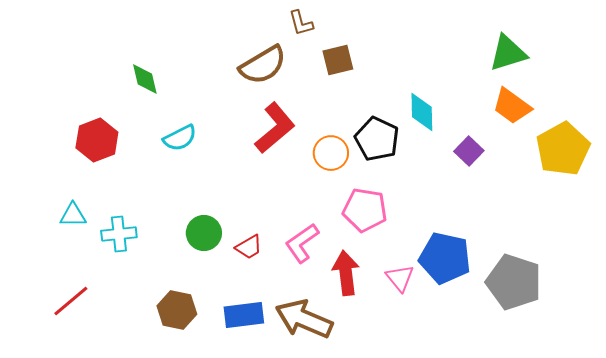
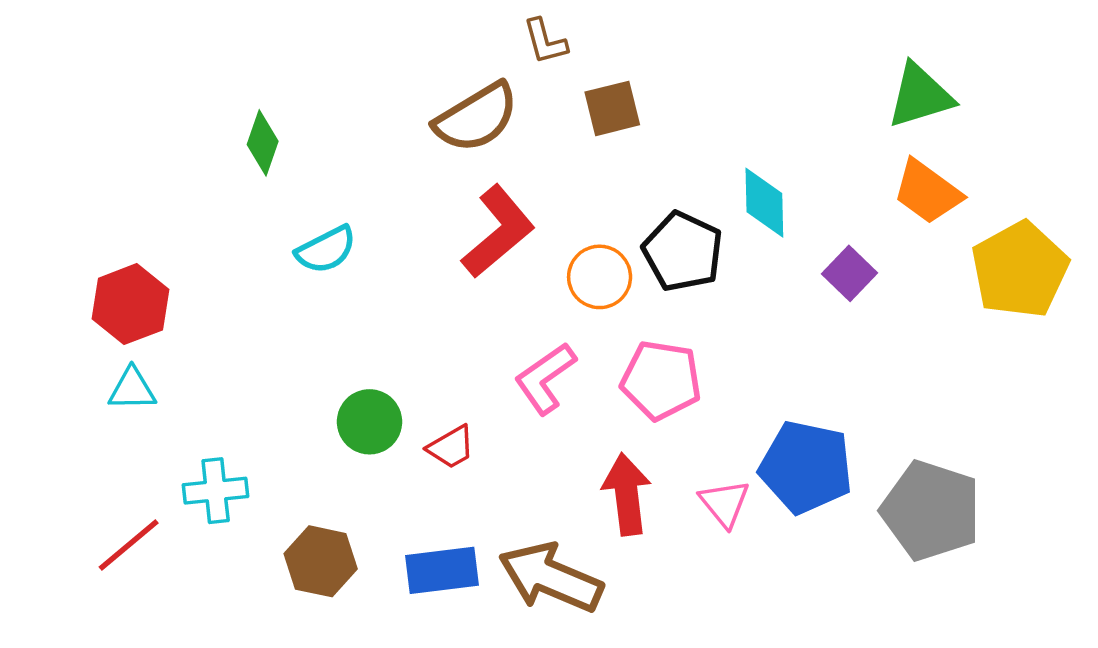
green diamond: (145, 79) -> (263, 143), turned 32
red hexagon: (97, 140) -> (130, 304), moved
cyan cross: (119, 234) -> (216, 491), moved
pink L-shape: (302, 243) -> (545, 378), moved

